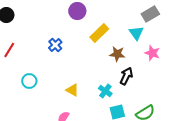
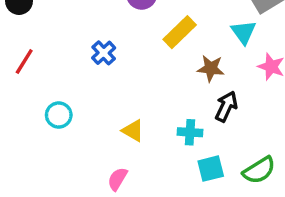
cyan cross: (105, 91) -> (190, 132), turned -32

